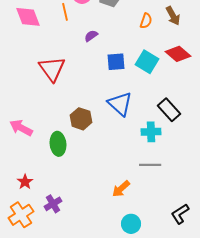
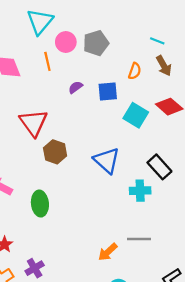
blue square: (116, 62) -> (108, 92), moved
brown hexagon: (81, 119) -> (55, 152), moved
gray line: (150, 165) -> (139, 239), moved

